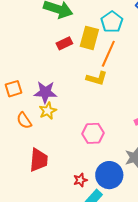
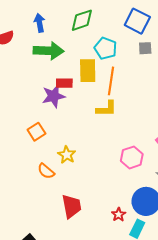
red rectangle: (64, 43) -> (64, 83), turned 42
orange square: (13, 89) -> (36, 132), moved
purple star: (45, 92) -> (54, 96), moved
pink hexagon: (93, 133) -> (132, 157), moved

